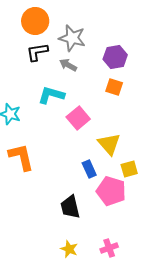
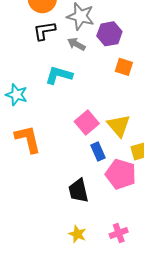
purple hexagon: (115, 57) -> (109, 34), moved
pink square: (78, 118) -> (87, 123), moved

